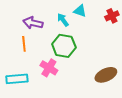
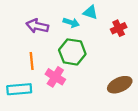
red cross: (112, 16) -> (119, 28), moved
cyan arrow: (63, 20) -> (71, 23), turned 144
orange line: (24, 44) -> (32, 61), moved

